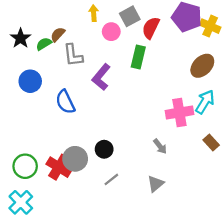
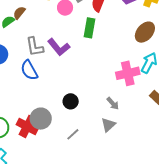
gray L-shape: (73, 55) -> (35, 47), moved
purple L-shape: (101, 77) -> (59, 47), turned -75
black circle: (104, 149) -> (71, 101), moved
gray triangle: (156, 184) -> (108, 125), moved

